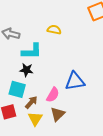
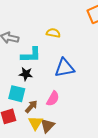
blue triangle: (75, 81) -> (65, 68), moved
brown triangle: (58, 114) -> (47, 126), moved

